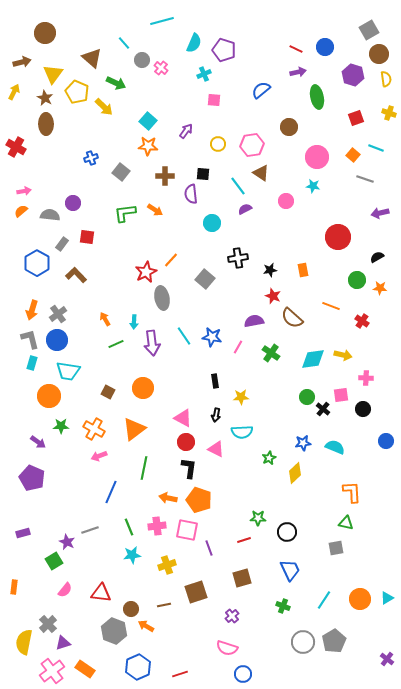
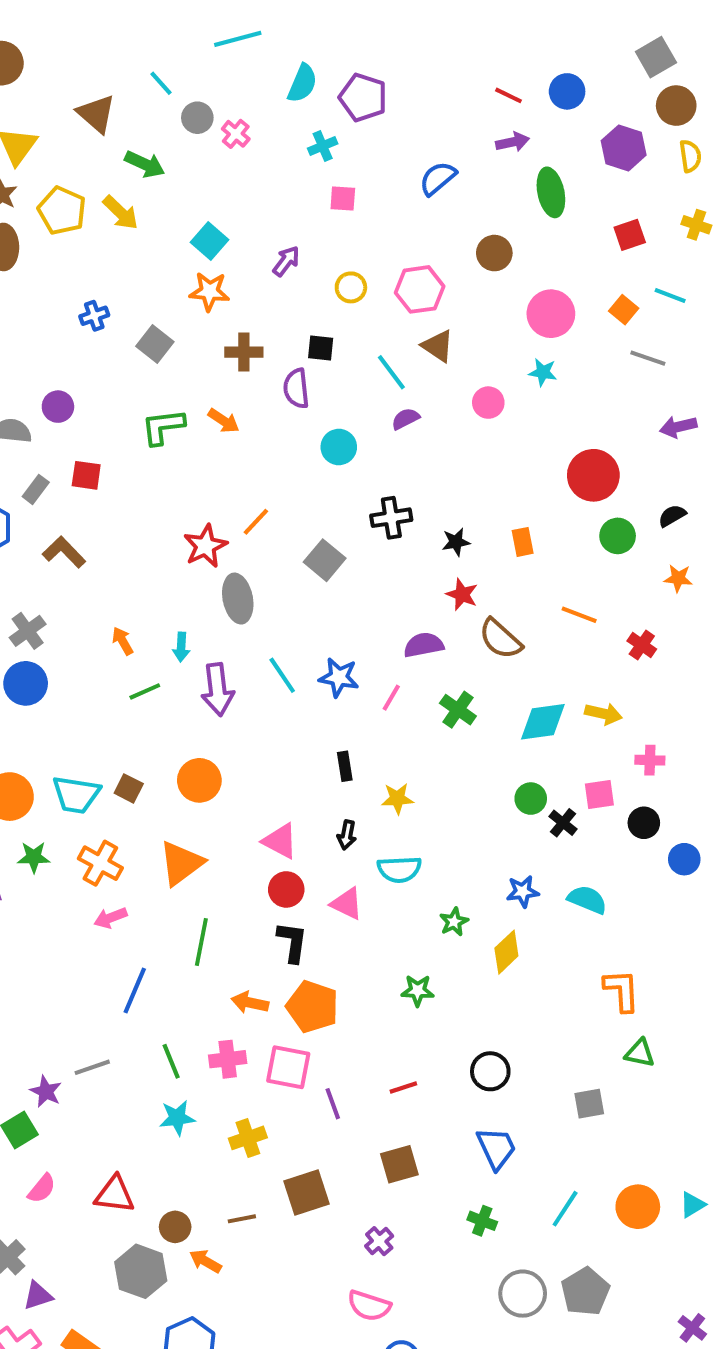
yellow pentagon: (77, 92) -> (62, 211), moved
green circle: (357, 280) -> (618, 536), moved
cyan trapezoid: (68, 371) -> (76, 795), moved
blue circle: (386, 441) -> (684, 859), moved
green star: (258, 518) -> (418, 990), moved
green triangle: (346, 523) -> (640, 1053), moved

